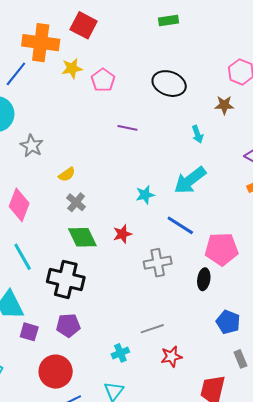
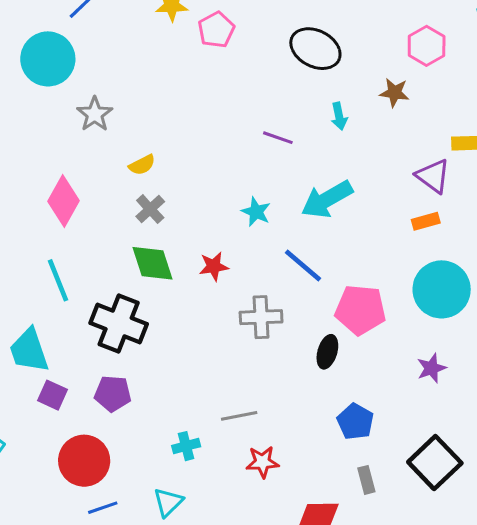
purple line: (127, 128) -> (278, 138), moved
cyan arrow: (198, 134) -> (339, 116), moved
cyan star: (145, 195) -> (256, 212), turned 30

